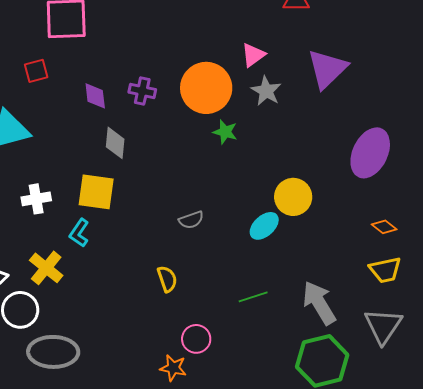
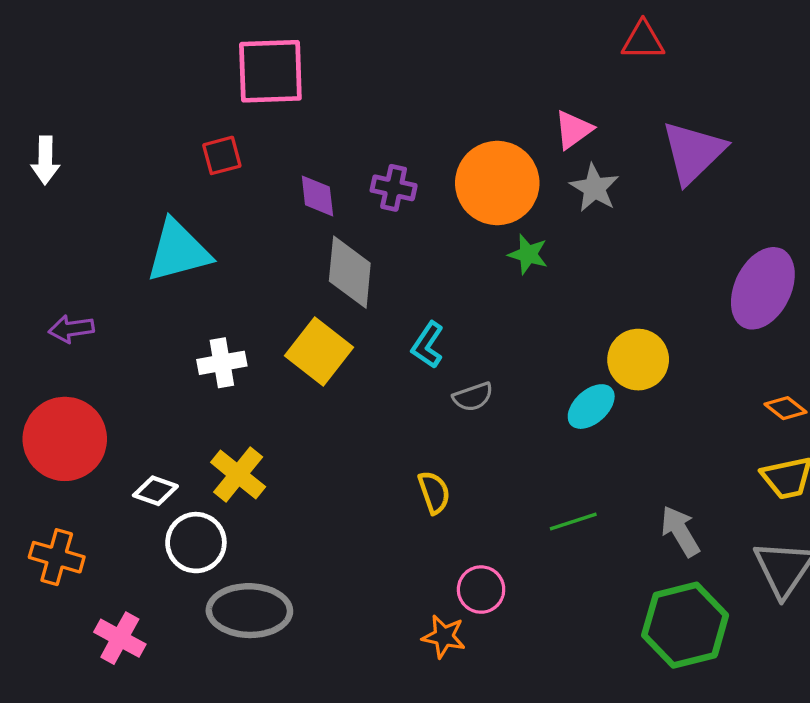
gray diamond: (115, 143) -> (350, 272), size x1.4
yellow square: (96, 192) -> (319, 351), turned 30
cyan L-shape: (79, 233) -> (428, 345), moved
gray arrow: (319, 303) -> (680, 531), size x0.7

